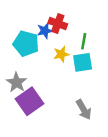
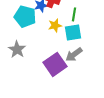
purple square: (30, 101) -> (55, 64), moved
gray arrow: (84, 110) -> (74, 54), moved, turned 84

